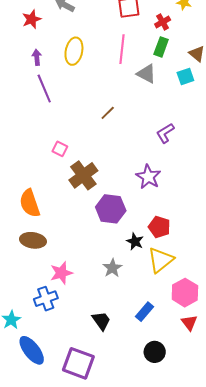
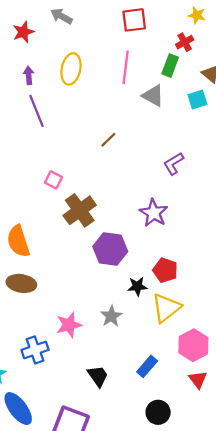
red cross: (163, 22) -> (185, 42), moved
black star: (135, 241) -> (137, 286), turned -30
pink star: (61, 273) -> (69, 325), moved

